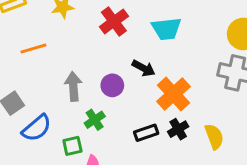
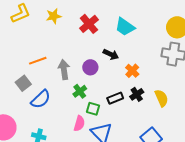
cyan trapezoid: (166, 29) -> (125, 27), turned 45
orange line: (33, 48) -> (38, 61), moved
orange cross: (174, 94) -> (132, 71), size x0.6
green square: (72, 146) -> (93, 109), moved, turned 32

